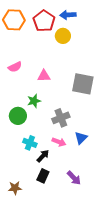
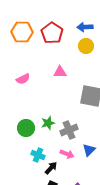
blue arrow: (68, 15) -> (85, 27), moved
yellow circle: (63, 36) -> (86, 46), moved
pink triangle: (44, 76) -> (60, 72), moved
green star: (34, 101) -> (48, 123), moved

